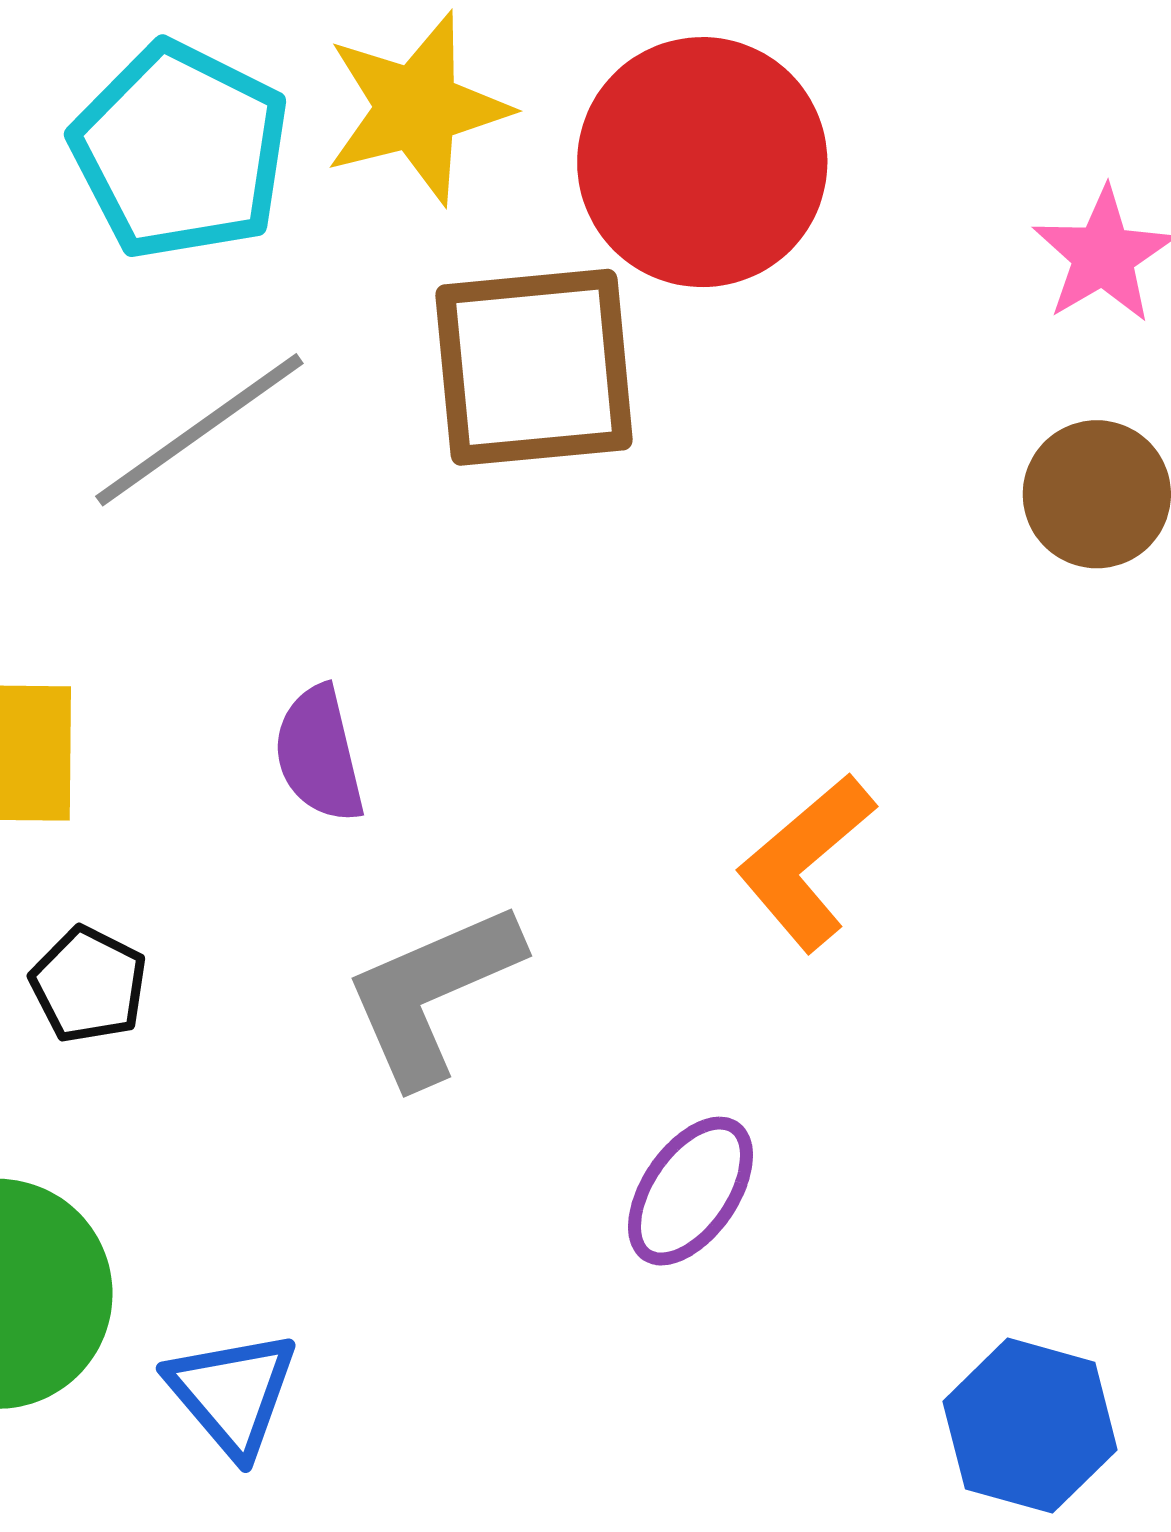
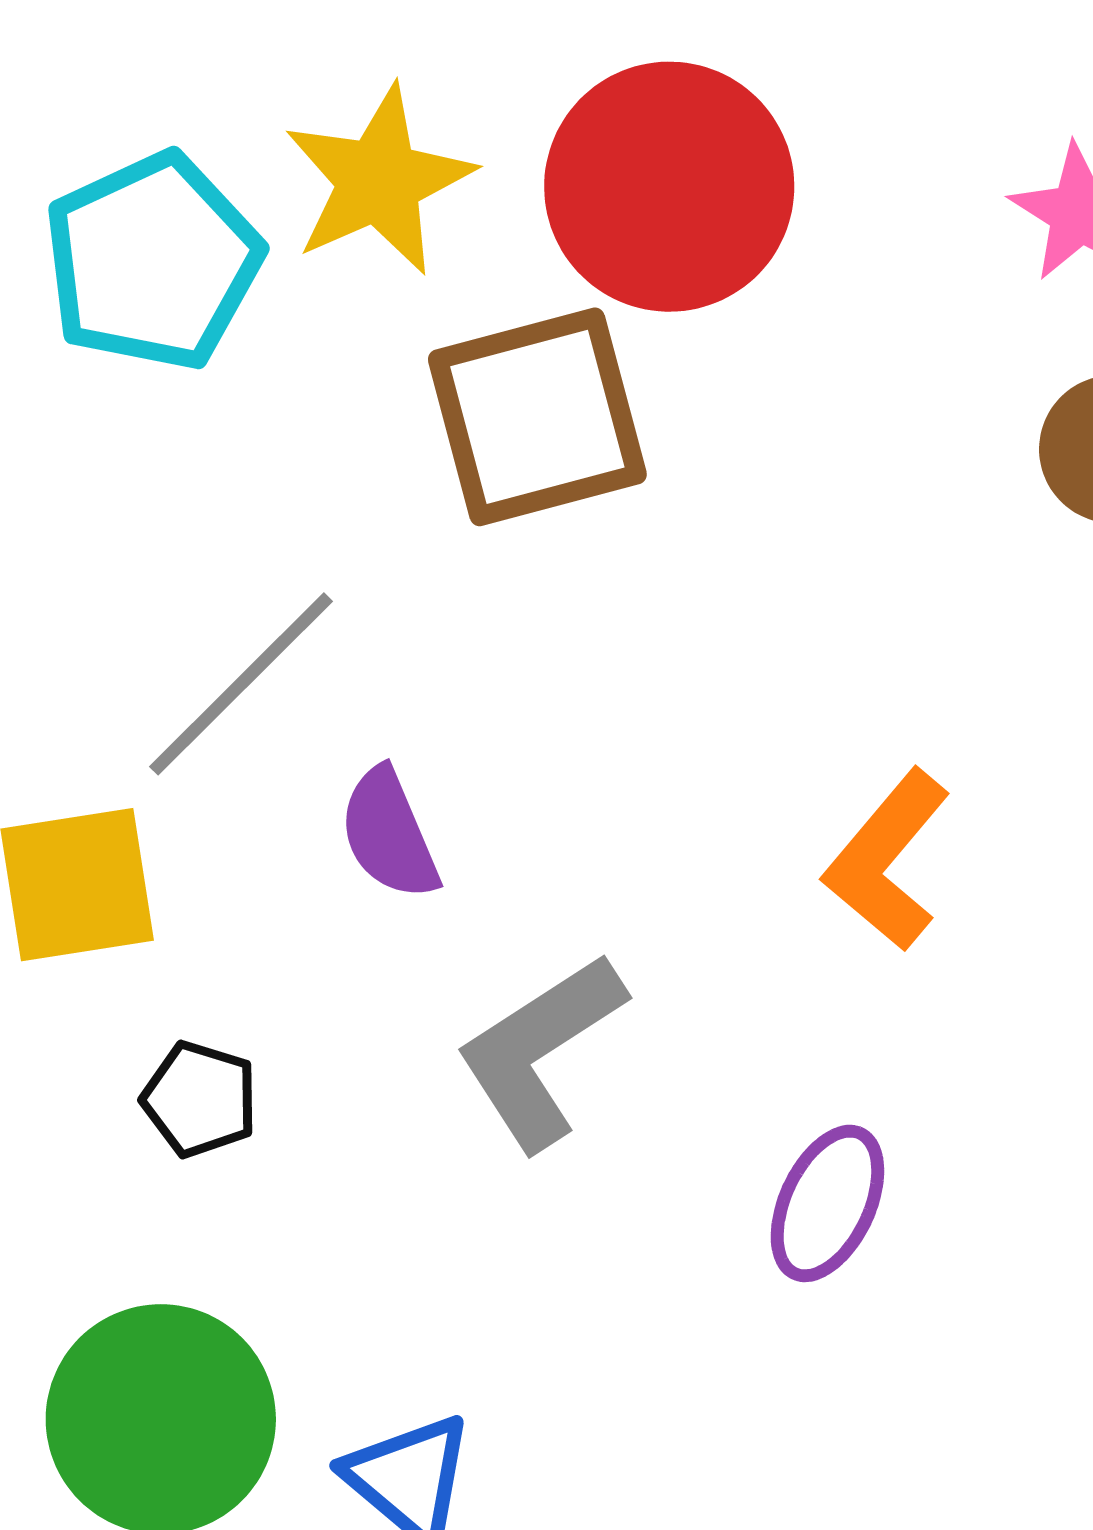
cyan pentagon: (180, 151) -> (153, 262), turned 30
gray line: (199, 430) -> (241, 684), moved

